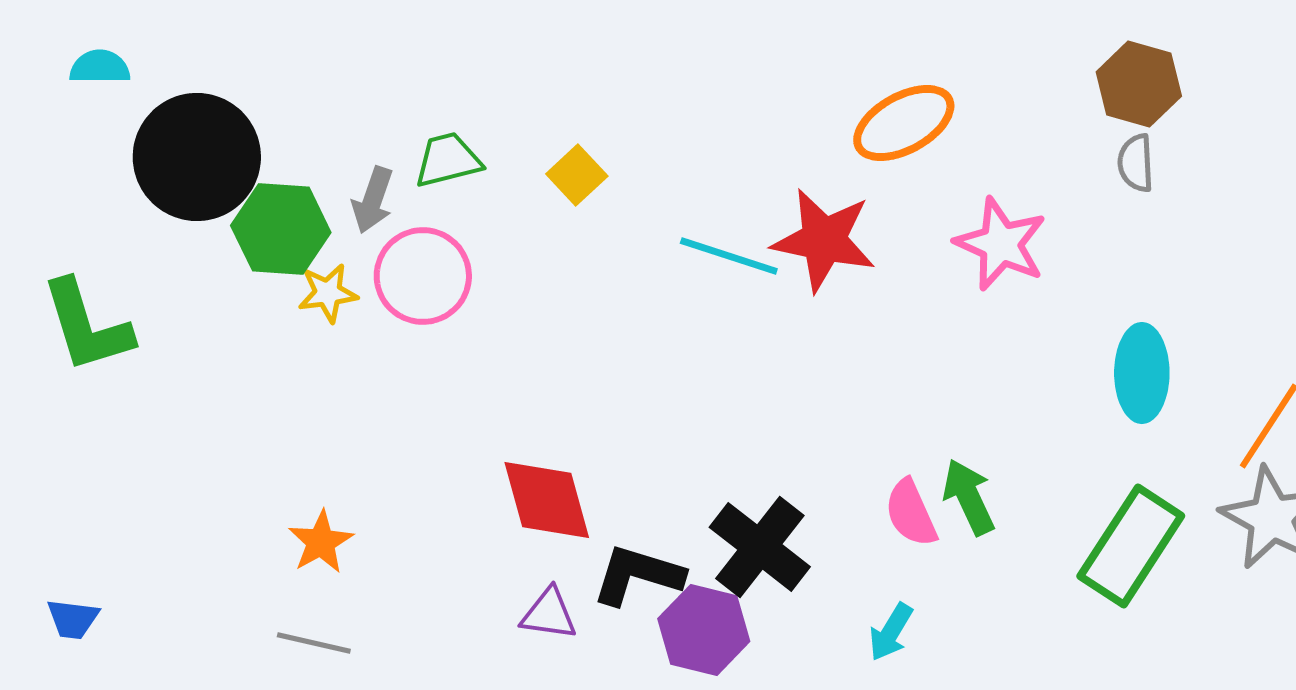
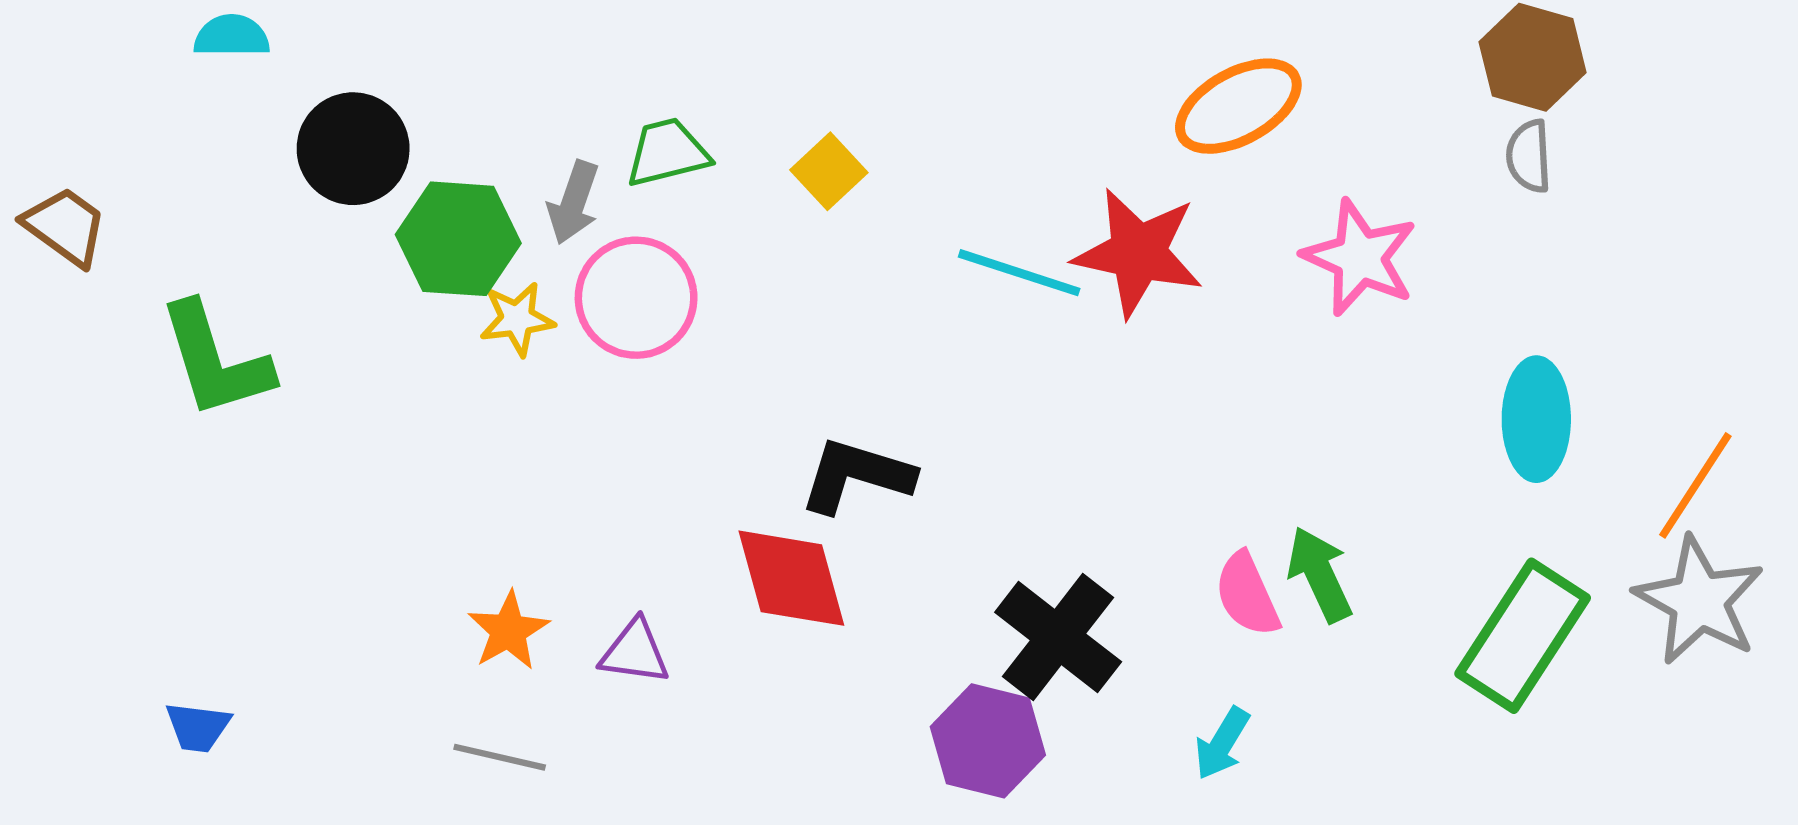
black circle: (197, 157) -> (353, 149), size x0.7
black L-shape: (638, 575) -> (856, 475), moved
purple triangle: (549, 614) -> (635, 652), moved

